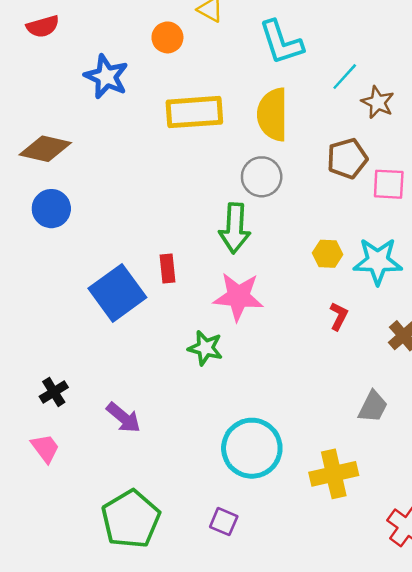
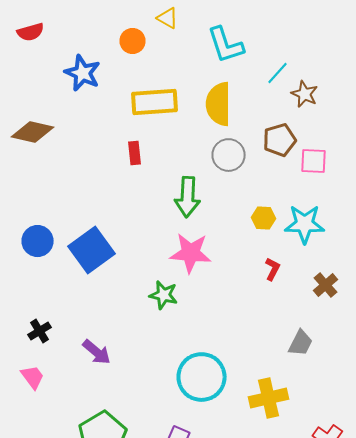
gray circle: (262, 177) -> (228, 155), moved
blue circle: (51, 209) -> (38, 241), moved
red rectangle: (167, 268) -> (134, 153), moved

